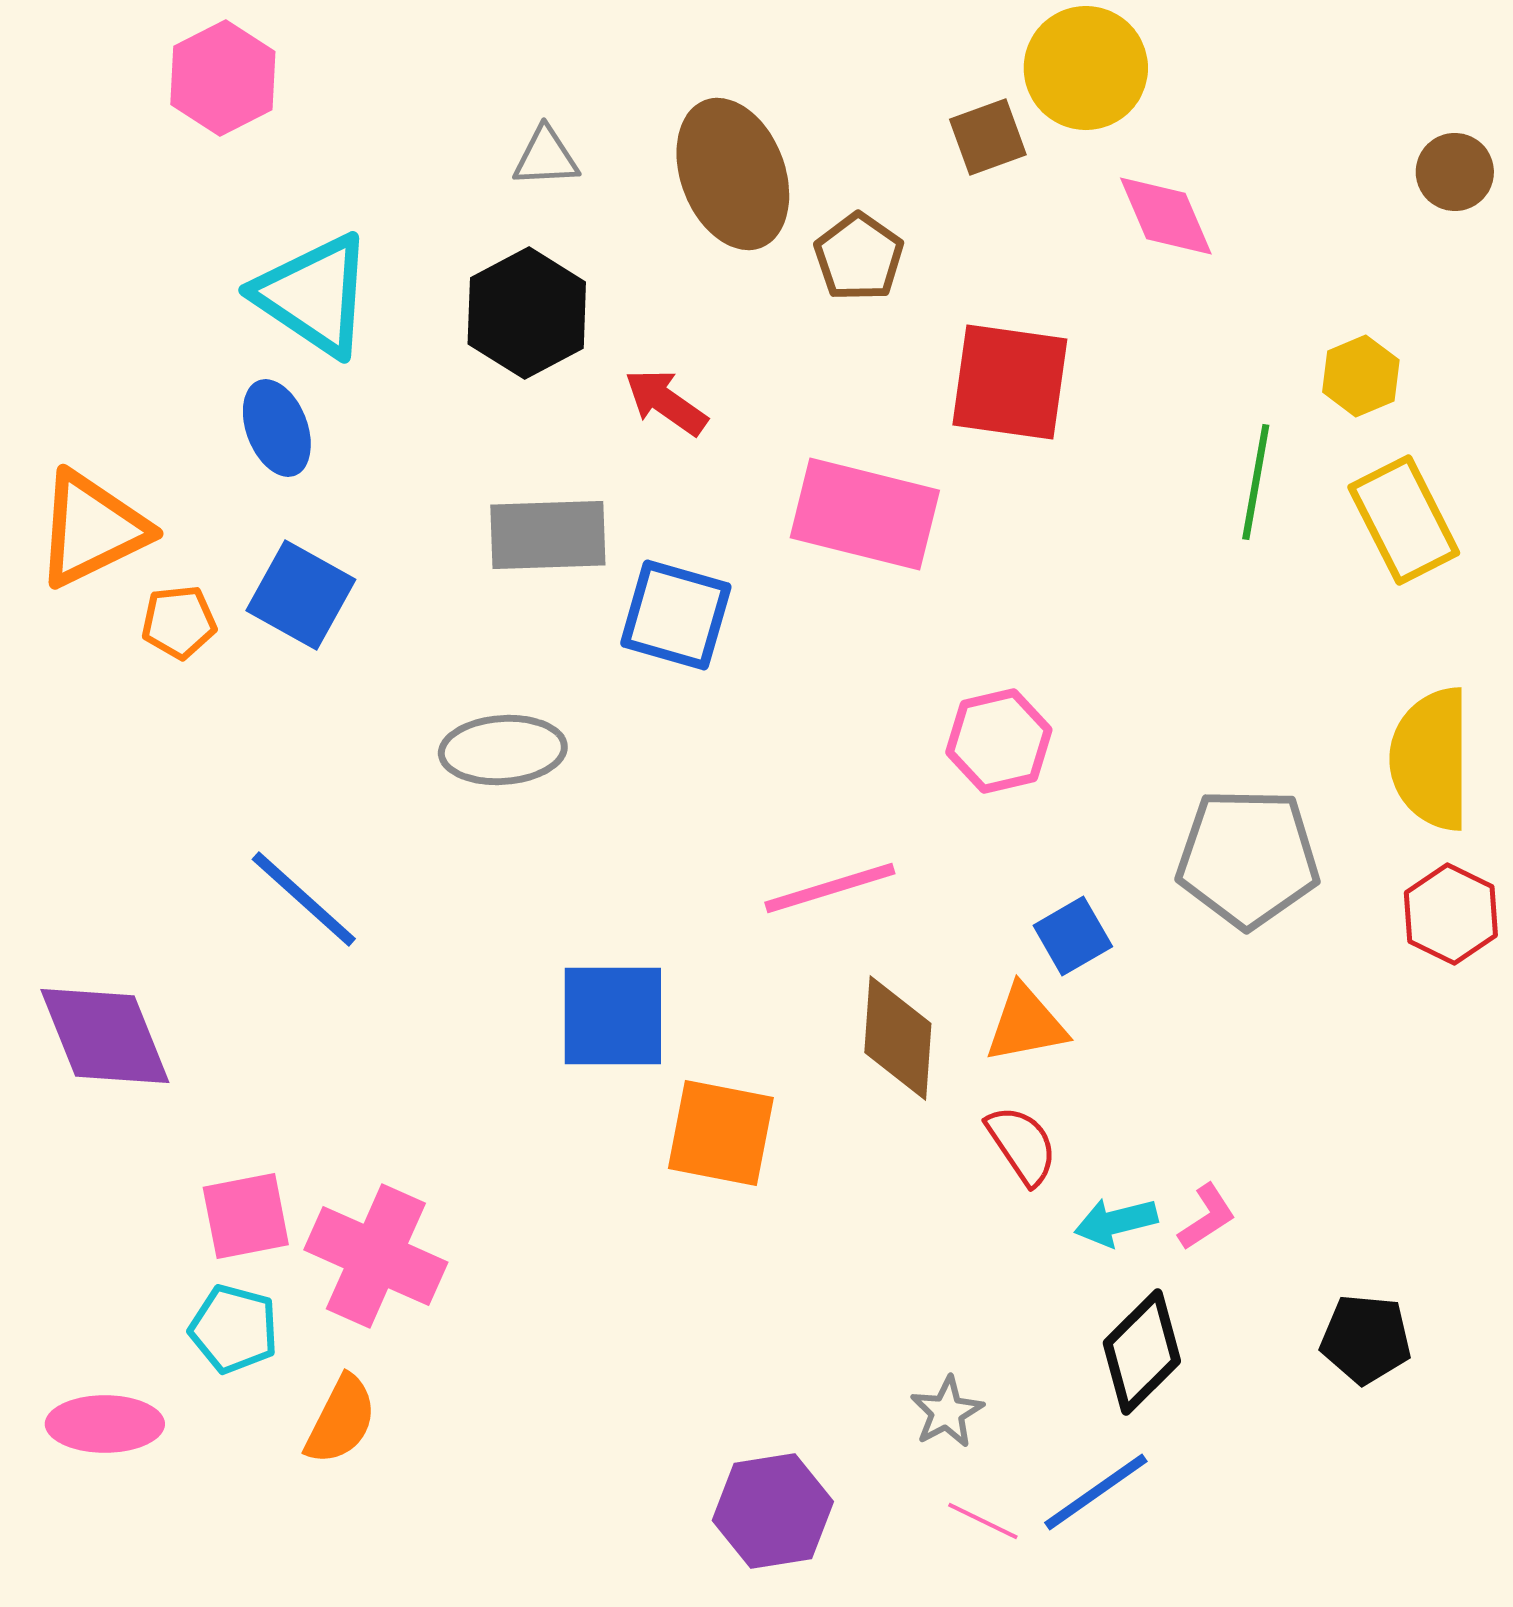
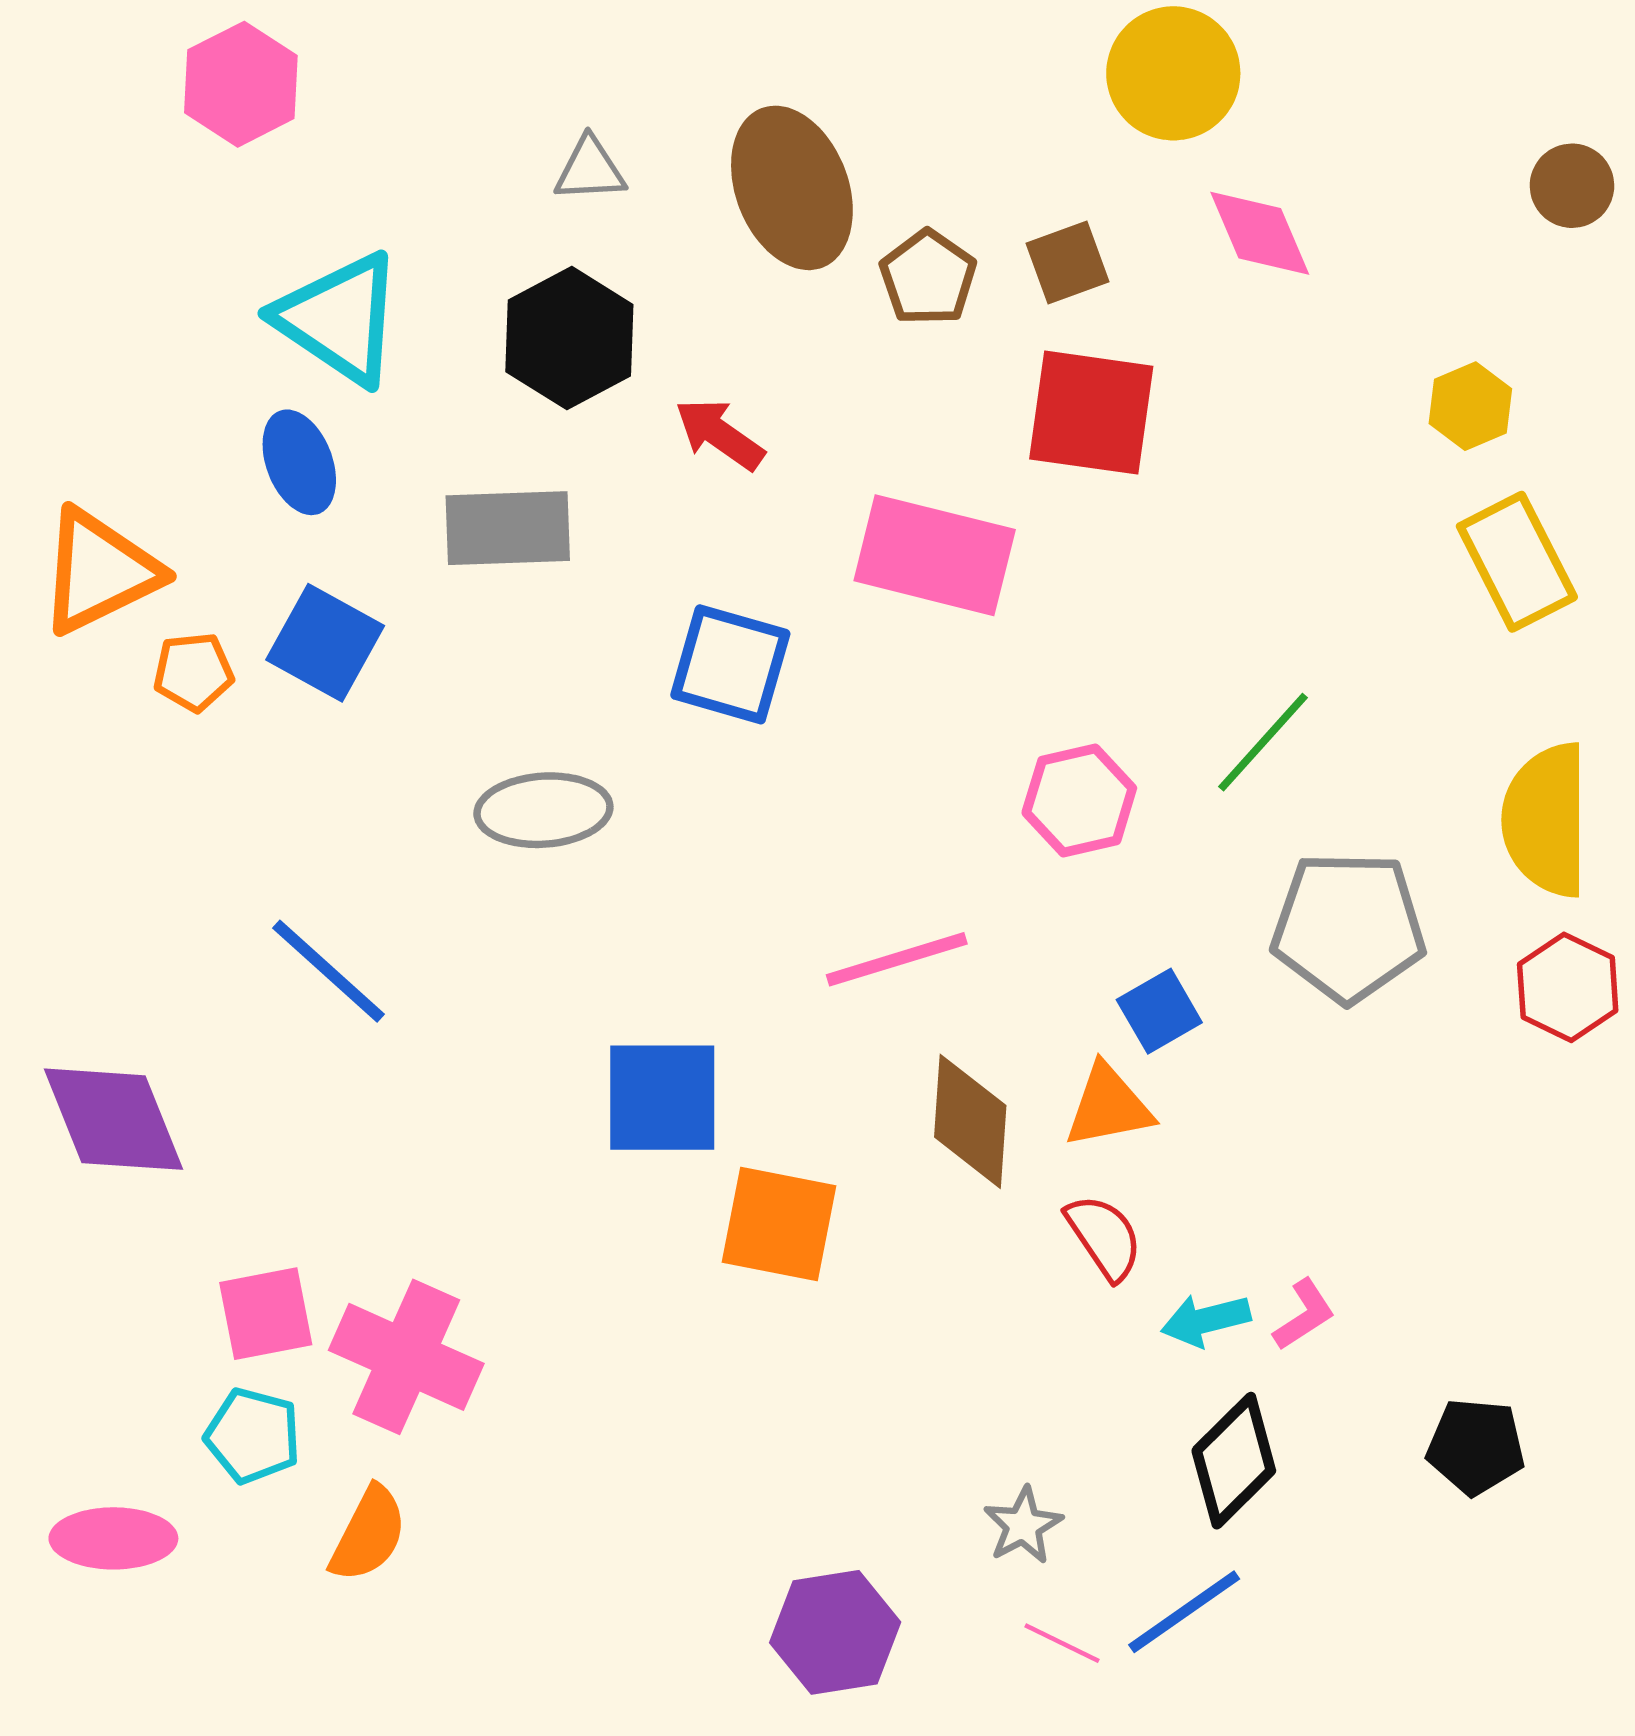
brown square: (988, 137) -> (1067, 262), moved
green line: (1256, 482) -> (1263, 742), moved, turned 32
gray rectangle: (548, 535) -> (508, 528), moved

